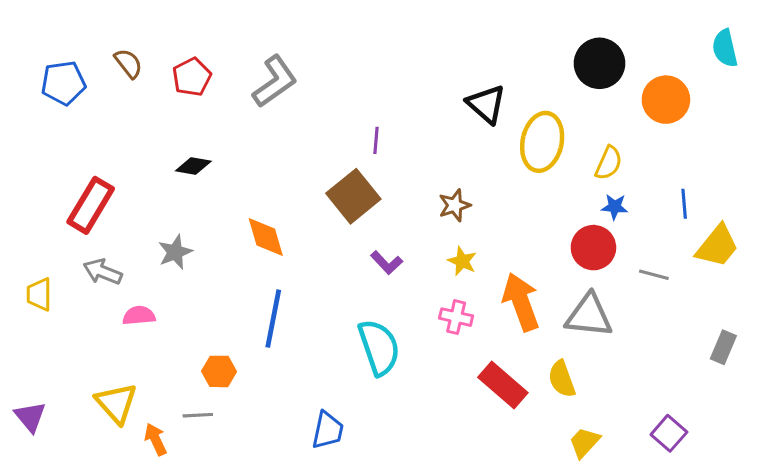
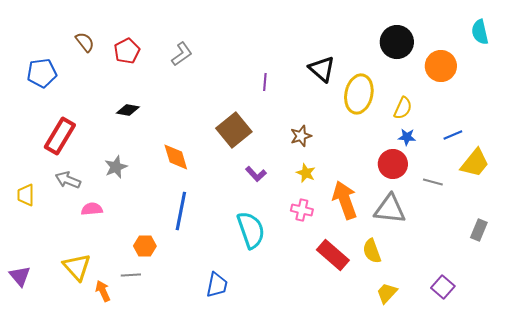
gray L-shape: (275, 81) -> (182, 54), size x0.7
blue pentagon: (63, 83) -> (42, 73), moved
purple line: (376, 140) -> (265, 82), moved
blue line: (684, 204) -> (453, 135), turned 72

